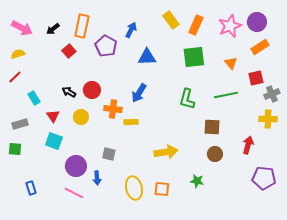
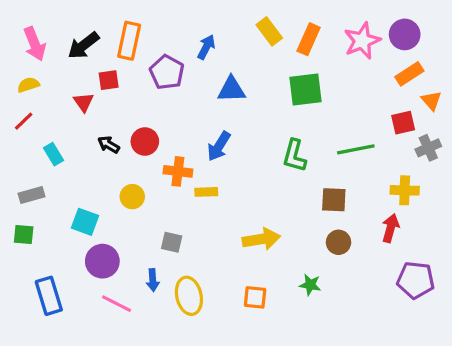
pink arrow: (22, 28) -> (35, 44), turned 40
black arrow: (53, 29) -> (83, 45), size x1.5
red square: (69, 51) -> (109, 80), turned 32
orange triangle: (231, 63) -> (431, 101), moved
red triangle: (53, 116) -> (83, 102), moved
yellow circle: (81, 117) -> (132, 197), moved
yellow cross: (268, 119) -> (405, 190), moved
purple circle: (76, 166) -> (102, 261), moved
blue rectangle: (31, 188) -> (49, 296), size x1.6
yellow ellipse: (134, 188) -> (189, 296), moved

